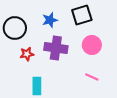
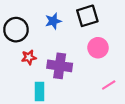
purple cross: (56, 48) -> (60, 66), moved
pink line: (92, 77) -> (109, 85), moved, turned -56

